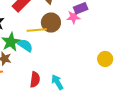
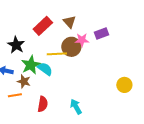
pink star: (74, 17) -> (82, 40), moved
red semicircle: (35, 80) -> (43, 104), moved

